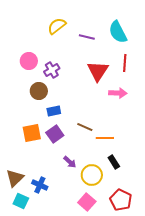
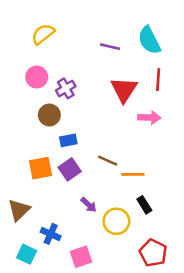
yellow semicircle: (57, 26) -> (43, 34), moved
brown triangle: (15, 178) -> (19, 210), moved
pink square: (87, 202) -> (81, 257), moved, turned 30

